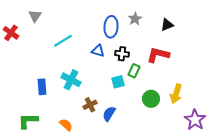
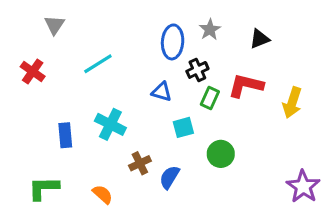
red cross: (11, 33) -> (33, 72), moved
blue triangle: (98, 51) -> (162, 92), moved
black cross: (122, 54) -> (197, 70), moved, turned -32
green rectangle: (134, 71) -> (210, 98), moved
yellow arrow: (176, 94) -> (292, 103), moved
green circle: (151, 99) -> (221, 154), moved

